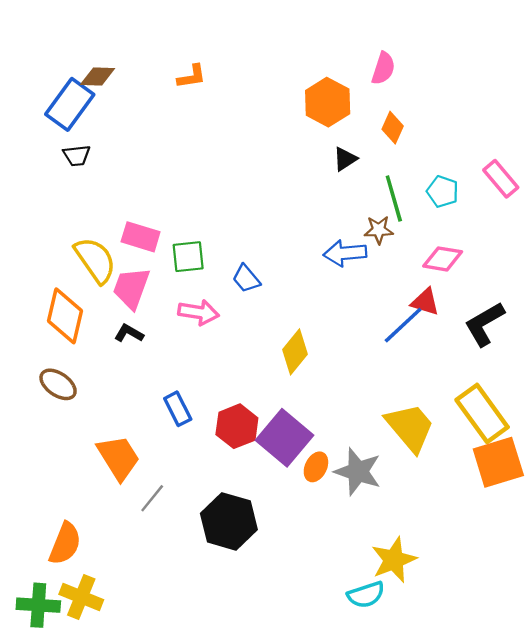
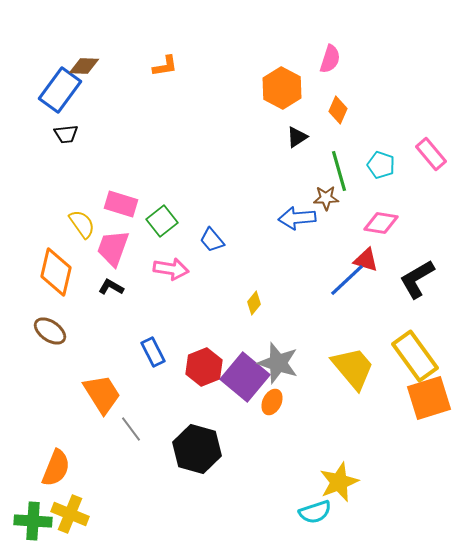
green square: (188, 257) -> (162, 221), turned -32
yellow semicircle: (95, 260) -> (82, 224), size x0.7
yellow diamond: (295, 352) -> (254, 303), size x0.6
gray star: (358, 472) -> (278, 363), moved
gray line: (152, 498) -> (131, 429), turned -76

